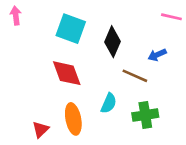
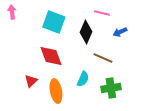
pink line: (171, 17) -> (102, 13), moved
blue arrow: (157, 55) -> (120, 32), moved
red triangle: (41, 129) -> (31, 81), moved

